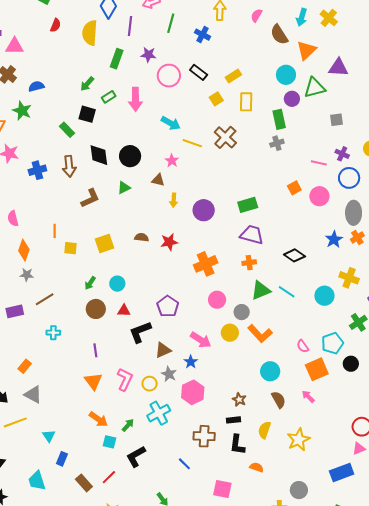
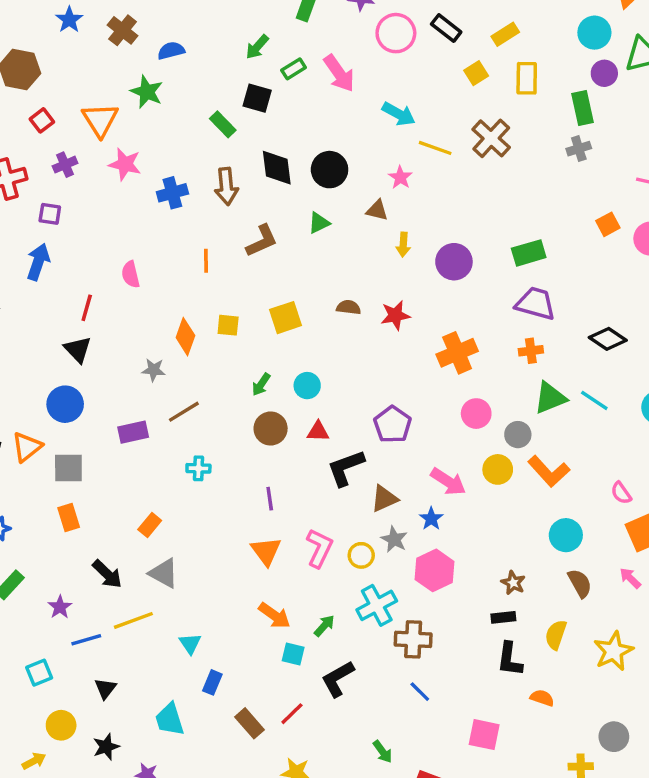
pink arrow: (135, 99) -> (339, 73), turned -35
orange line: (55, 231) -> (206, 261), moved
orange diamond: (24, 250) -> (185, 337), moved
brown cross: (204, 436) -> (413, 639), moved

